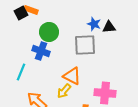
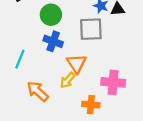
blue cross: (41, 51) -> (53, 41), moved
orange triangle: (72, 76) -> (76, 64), turned 30

